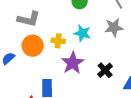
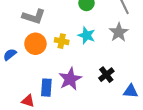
gray star: (114, 27) -> (119, 32), turned -30
purple star: (73, 63) -> (70, 79), moved

